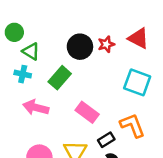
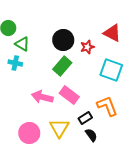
red star: (106, 44) -> (87, 47), moved
green rectangle: (60, 78) -> (62, 66), moved
pink arrow: (36, 107) -> (42, 97), moved

